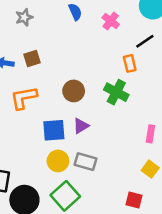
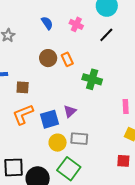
brown square: (32, 58) -> (23, 87), moved, turned 32
orange rectangle: (130, 63) -> (67, 59), moved
brown circle: (74, 91) -> (48, 58), moved
orange L-shape: (24, 98) -> (23, 114), moved

